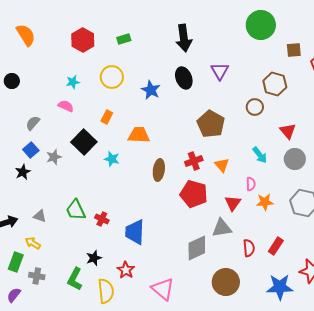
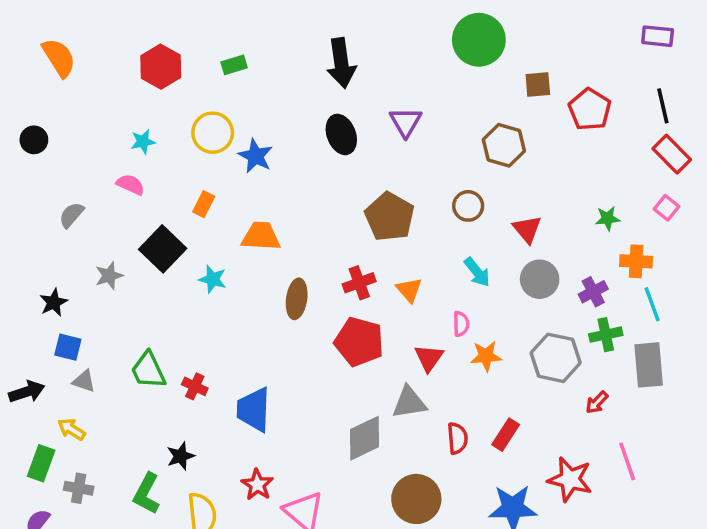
blue star: (151, 90) -> (256, 156), moved
brown circle: (255, 107) -> (468, 206), moved
blue square: (31, 150) -> (68, 347), moved, turned -35
red star: (126, 270) -> (257, 485), moved

